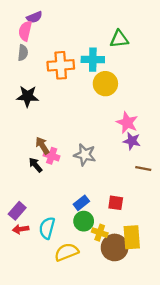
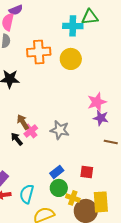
green triangle: (119, 39) -> (90, 17), moved
cyan cross: (93, 60) -> (73, 26), moved
yellow circle: (105, 84) -> (71, 59), moved
pink star: (127, 123) -> (97, 102), turned 30
pink cross: (52, 156) -> (31, 131), turned 32

